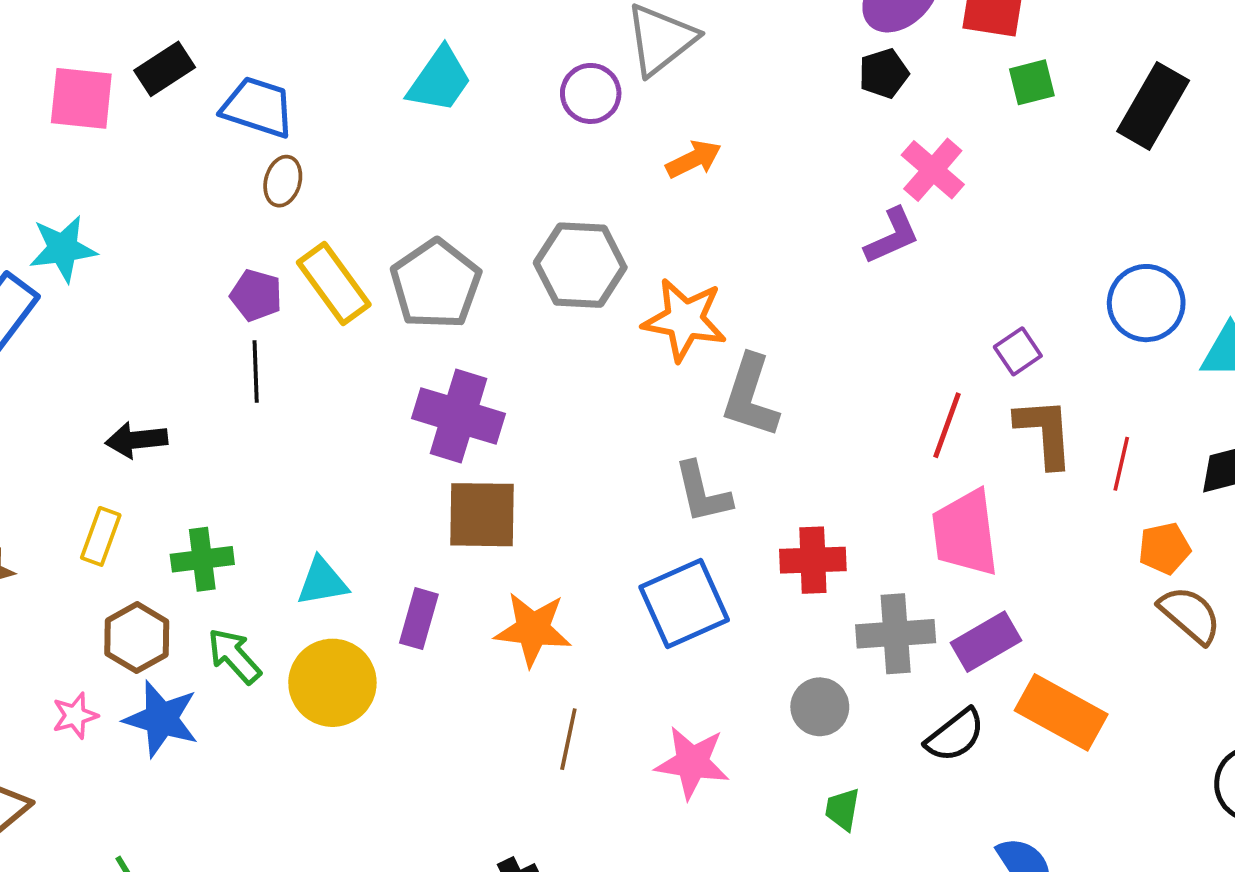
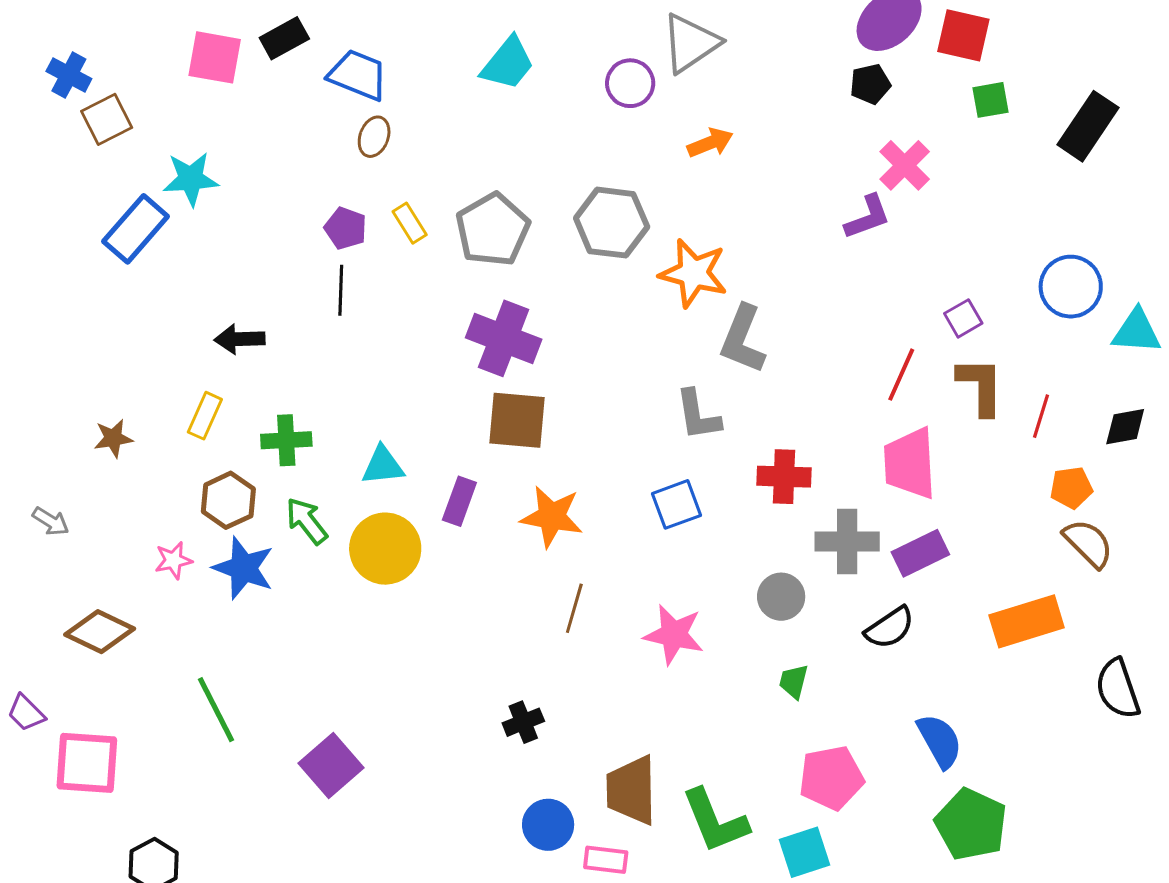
yellow rectangle: (334, 283) -> (410, 223), size x0.6
blue square: (684, 603) -> (676, 504), size x0.7
orange rectangle: (1061, 712) -> (1027, 621), moved, turned -50

